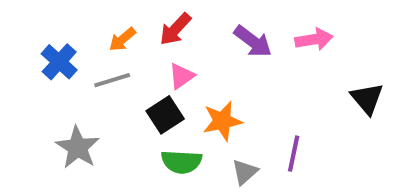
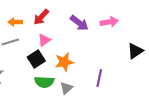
orange arrow: (122, 39) -> (15, 22), turned 40
black triangle: (367, 99) -> (135, 51), turned 36
gray triangle: (245, 172) -> (66, 88), moved

